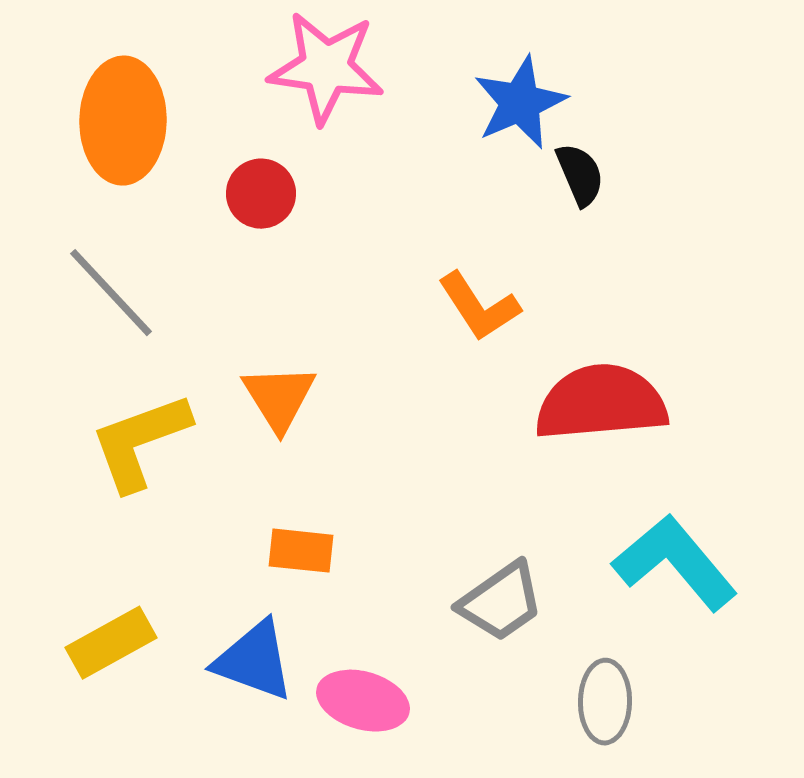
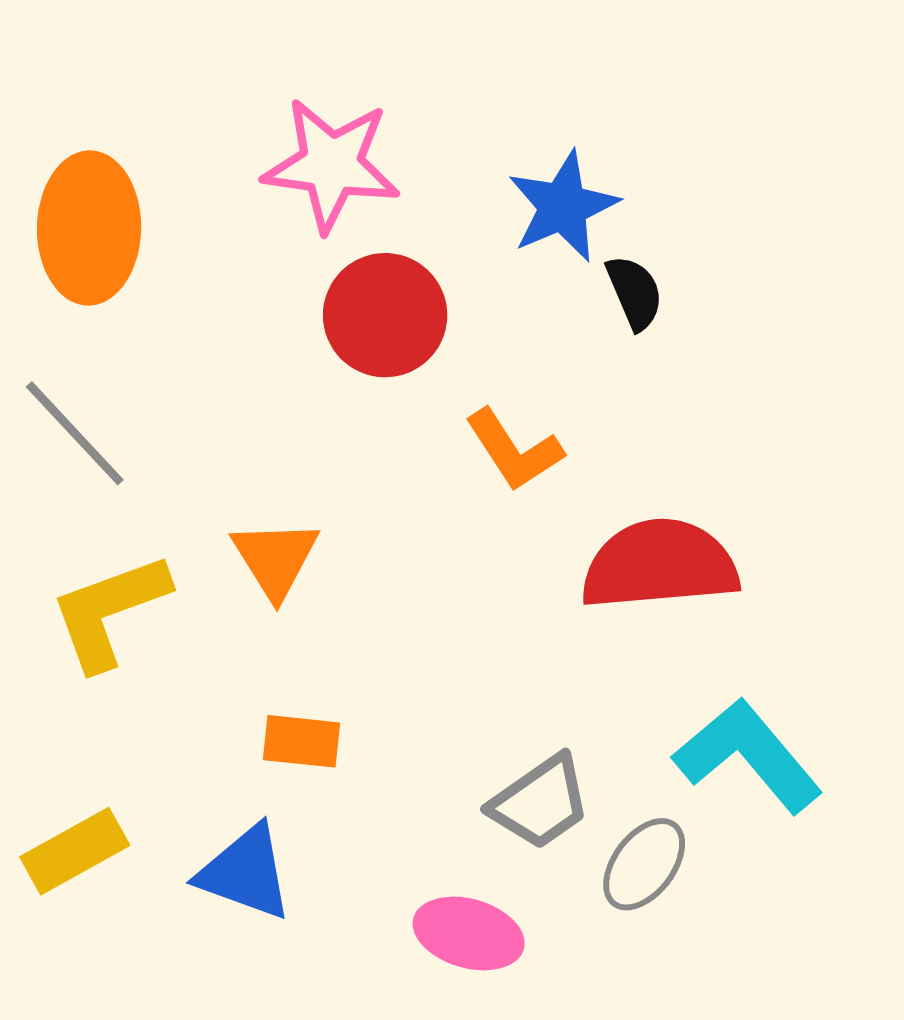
red circle: (261, 194) -> (385, 315), moved, size x1.5
pink ellipse: (363, 701) -> (469, 933), moved
gray ellipse: (605, 702) -> (644, 864), moved, turned 36

